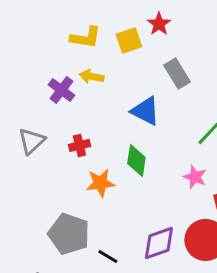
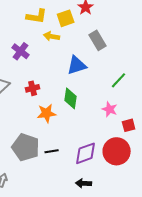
yellow arrow: (91, 76) -> (52, 36), moved
blue triangle: (145, 111) -> (77, 65), turned -45
black line: (108, 256) -> (52, 151), moved, turned -40

